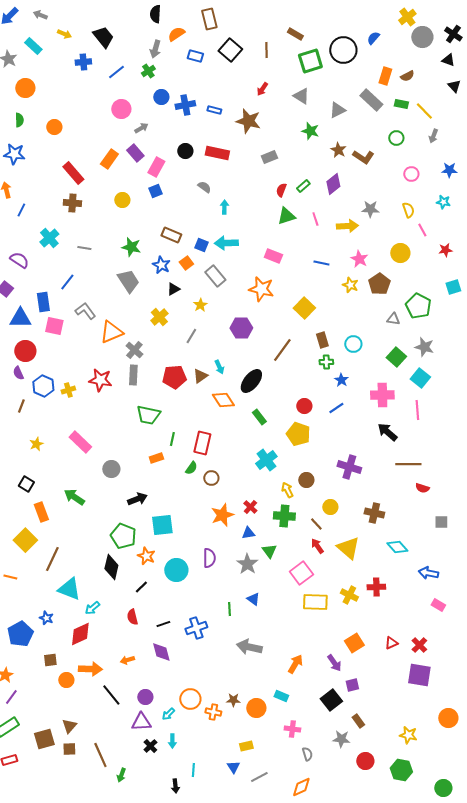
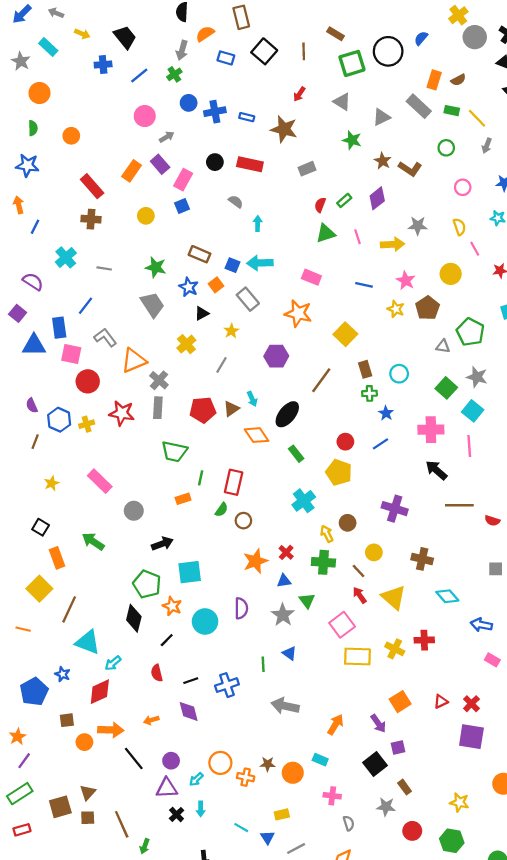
red circle: (25, 351) -> (88, 381), moved
red semicircle: (422, 488) -> (492, 521), moved
cyan line: (193, 770) -> (241, 828), moved, turned -64

